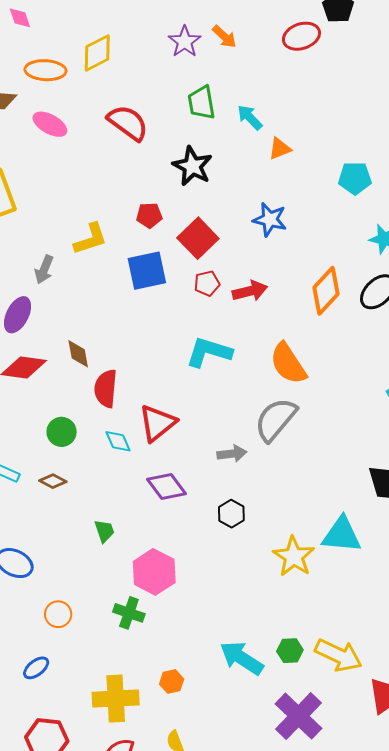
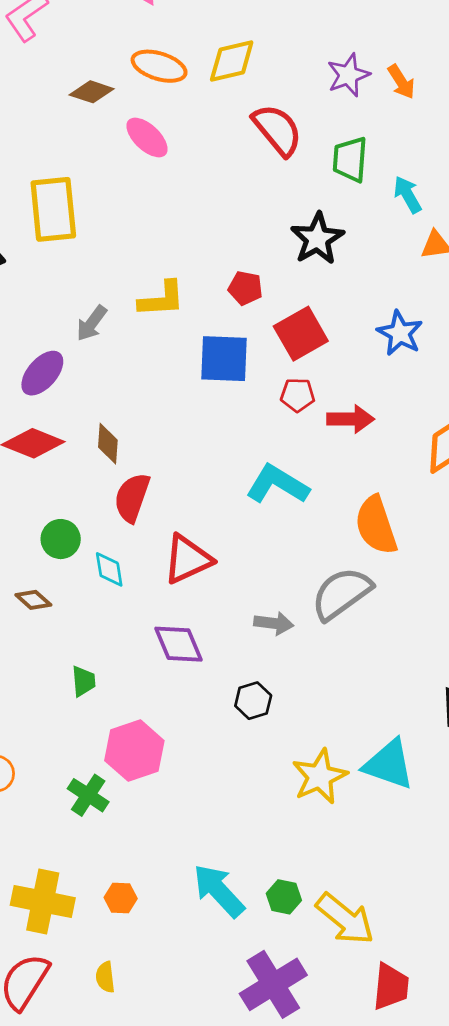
red semicircle: (128, 123) -> (277, 130), moved
cyan diamond: (118, 441) -> (109, 569), moved

